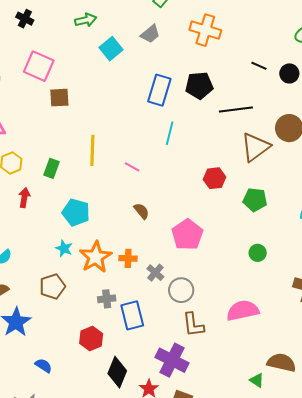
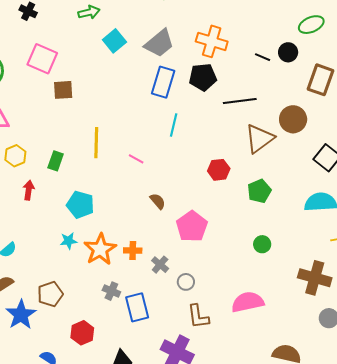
orange cross: (205, 30) -> (212, 41), moved
gray trapezoid: (150, 34) -> (159, 43), moved, size x1.5
black circle: (289, 73) -> (288, 52), moved
green pentagon: (255, 200) -> (259, 191), turned -30
brown semicircle: (141, 211) -> (158, 201), moved
cyan star: (64, 248) -> (69, 241), turned -30
brown pentagon: (52, 286) -> (50, 294), moved
gray circle: (181, 290) -> (186, 282), size x0.7
gray cross: (107, 299) -> (111, 291), turned 30
red hexagon: (91, 338) -> (82, 333), moved

